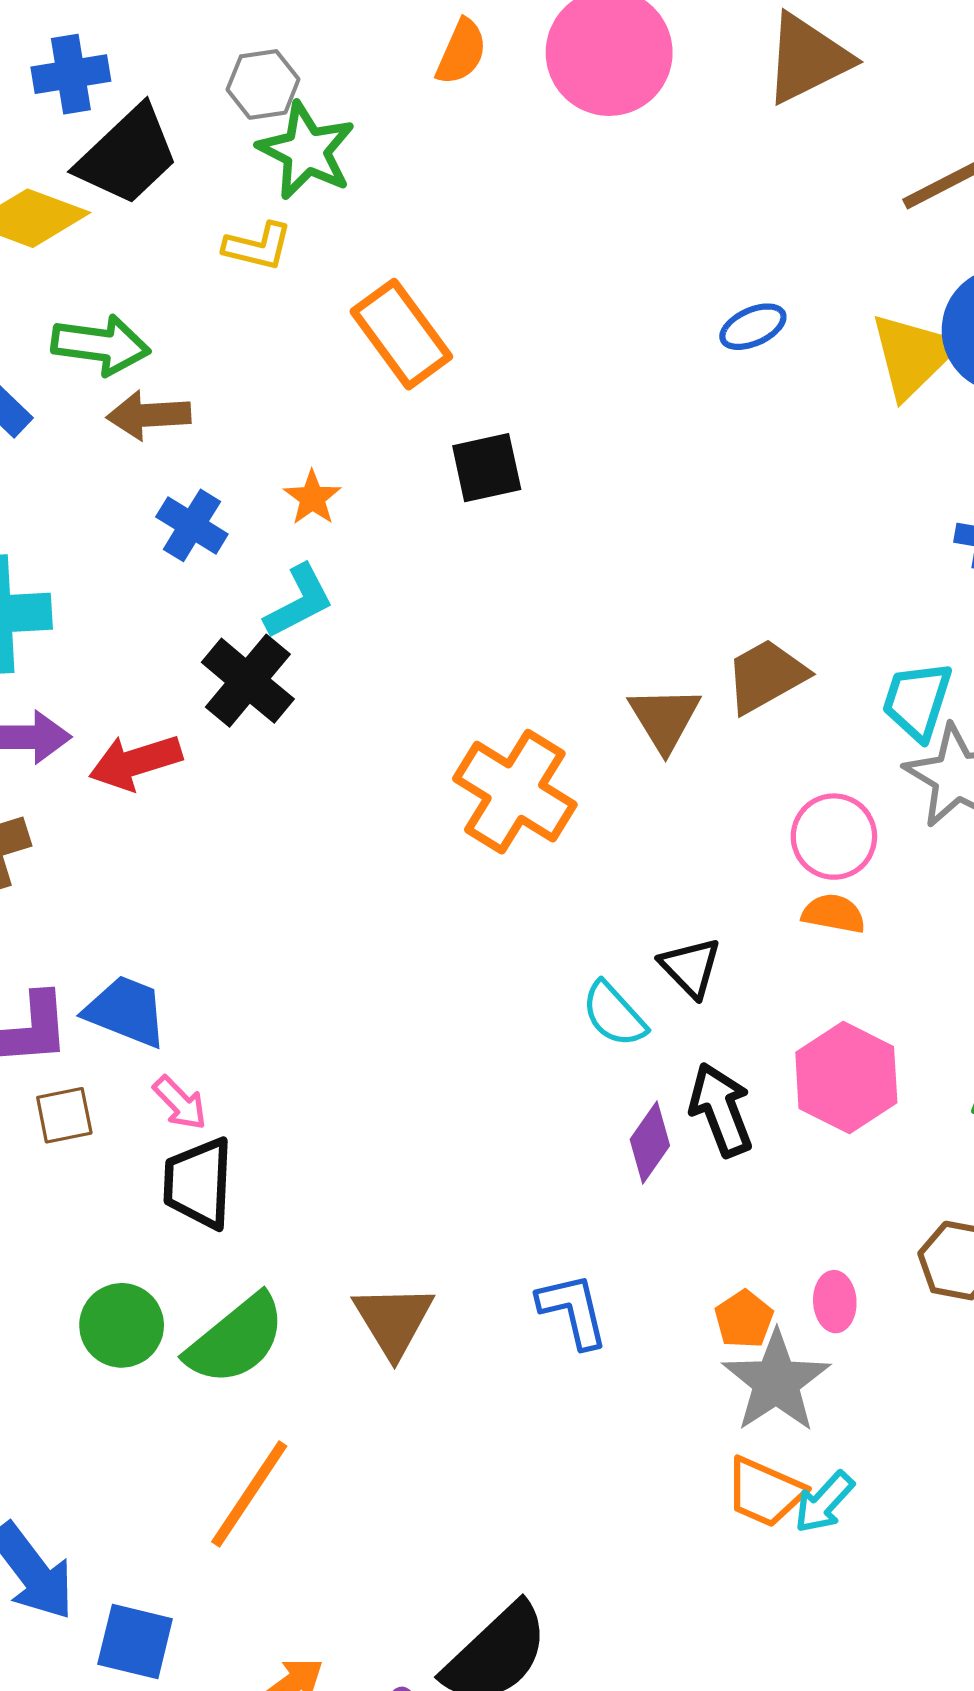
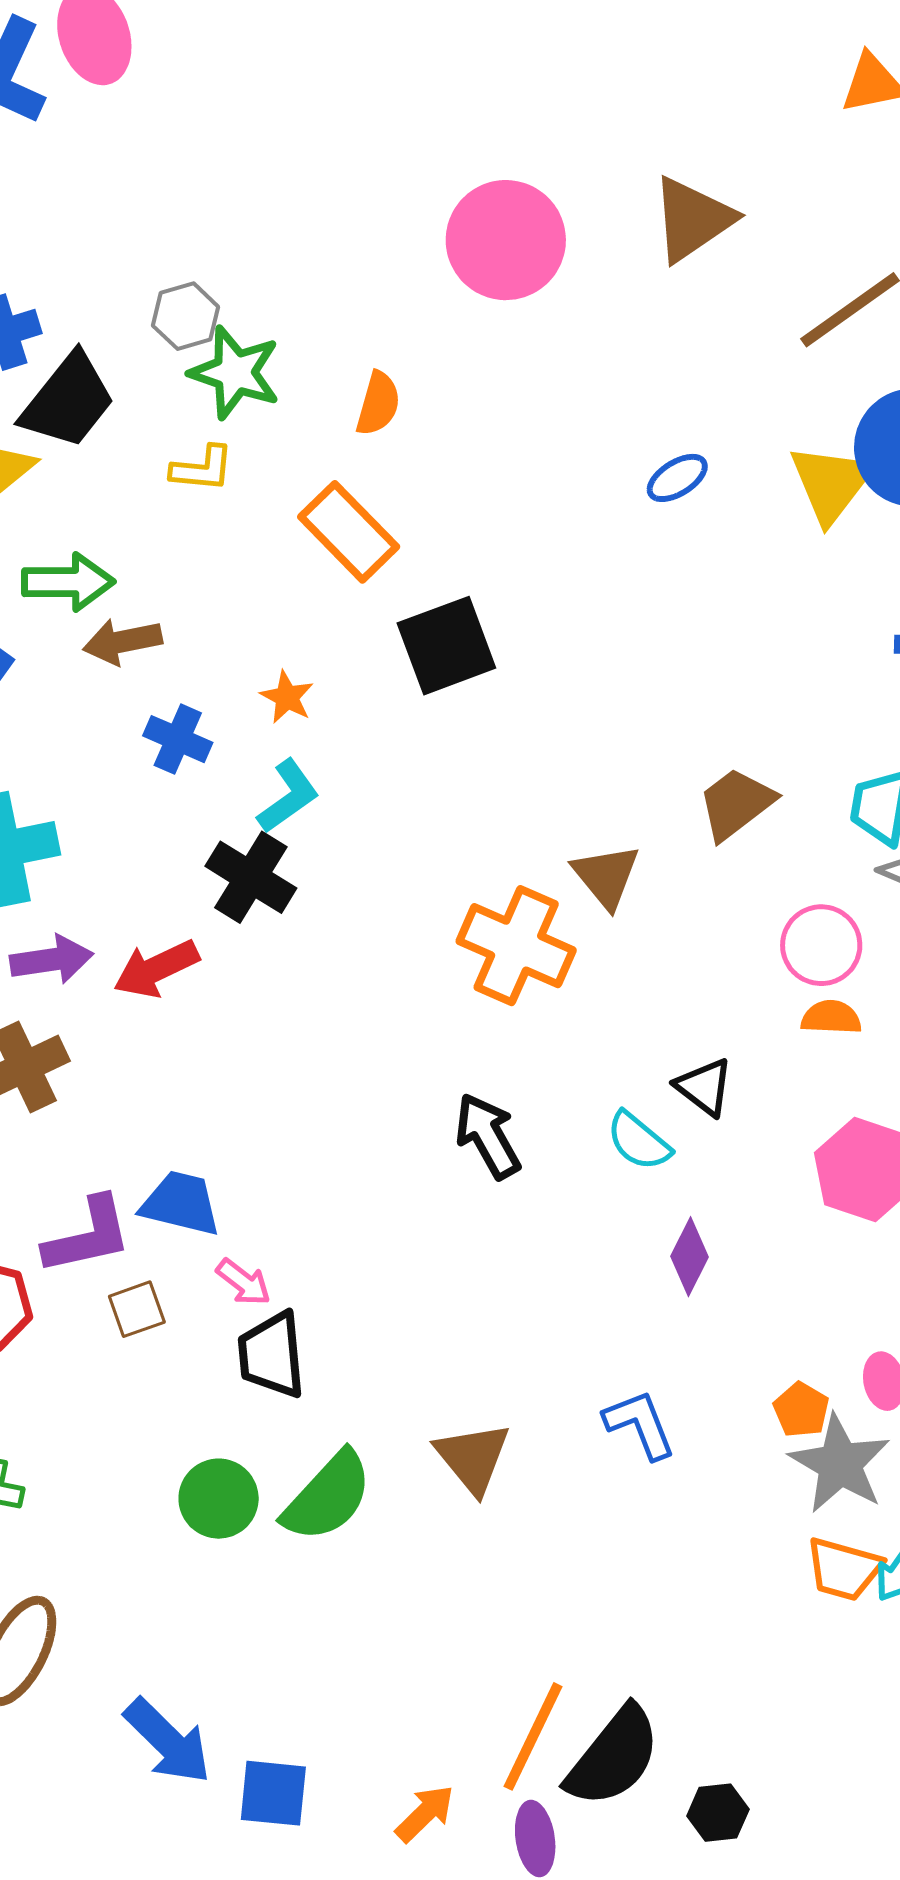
orange semicircle: (461, 52) -> (378, 404), moved
black square: (487, 468) -> (446, 646), size x1.4
brown triangle: (664, 719) -> (606, 876), moved
black arrow: (721, 1110) -> (488, 1136), moved
orange line: (249, 1494) -> (533, 1736), moved

